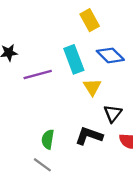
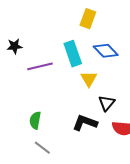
yellow rectangle: (90, 20) -> (88, 19), turned 48
green semicircle: (48, 139) -> (35, 120), moved

